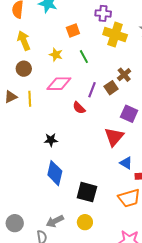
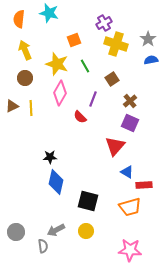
purple cross: (103, 13) -> (104, 23), turned -35
yellow star: (56, 55) -> (57, 64), size x1.6
brown cross: (124, 75) -> (130, 101), moved
pink diamond: (59, 84) -> (60, 93), turned -60
brown square: (111, 88) -> (112, 79), moved
black star: (51, 140) -> (50, 157), moved

